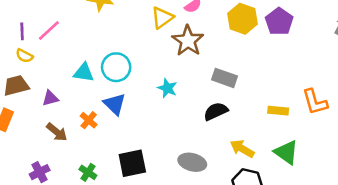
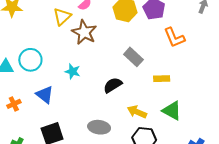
gray rectangle: (225, 78) -> (133, 57), moved, turned 30
orange L-shape: (315, 102) -> (174, 38), moved
blue triangle: (115, 104) -> (45, 95), moved
orange cross: (89, 120) -> (14, 104), turned 32

